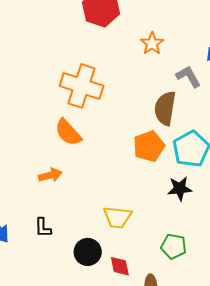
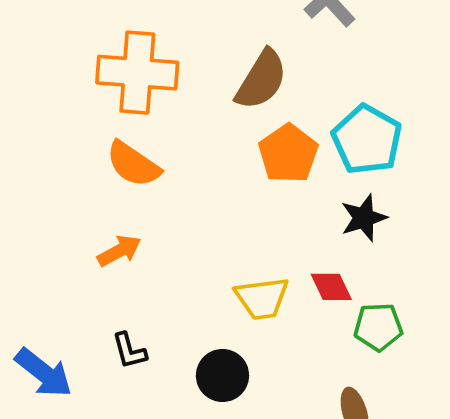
brown semicircle: (165, 108) -> (261, 80), moved, turned -144
red diamond: (120, 266) -> (331, 287), moved

